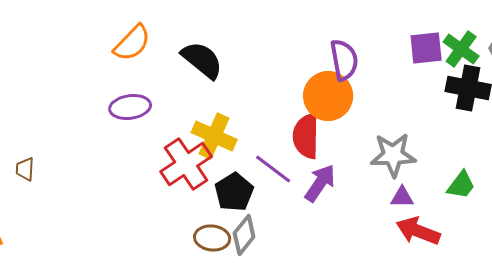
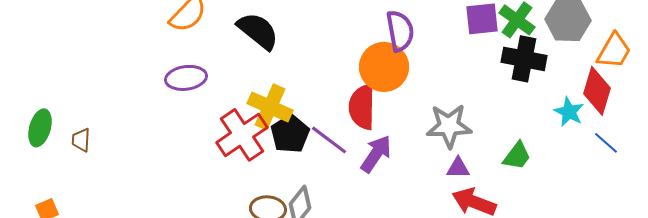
black pentagon: (234, 192) -> (290, 134), moved

